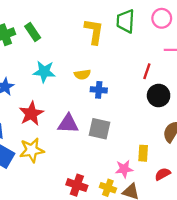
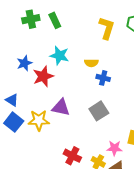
red star: (31, 114) -> (43, 76), moved
purple triangle: (68, 124) -> (61, 108), moved
gray square: (100, 129) -> (99, 111), turned 36

